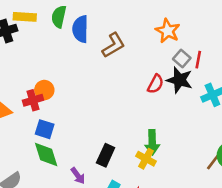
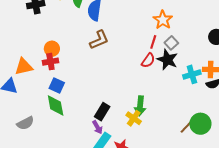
brown L-shape: (113, 45) -> (99, 40), moved
red line: (198, 60) -> (153, 42), moved
orange circle: (44, 90) -> (52, 49), moved
purple arrow: (78, 176) -> (97, 127), moved

